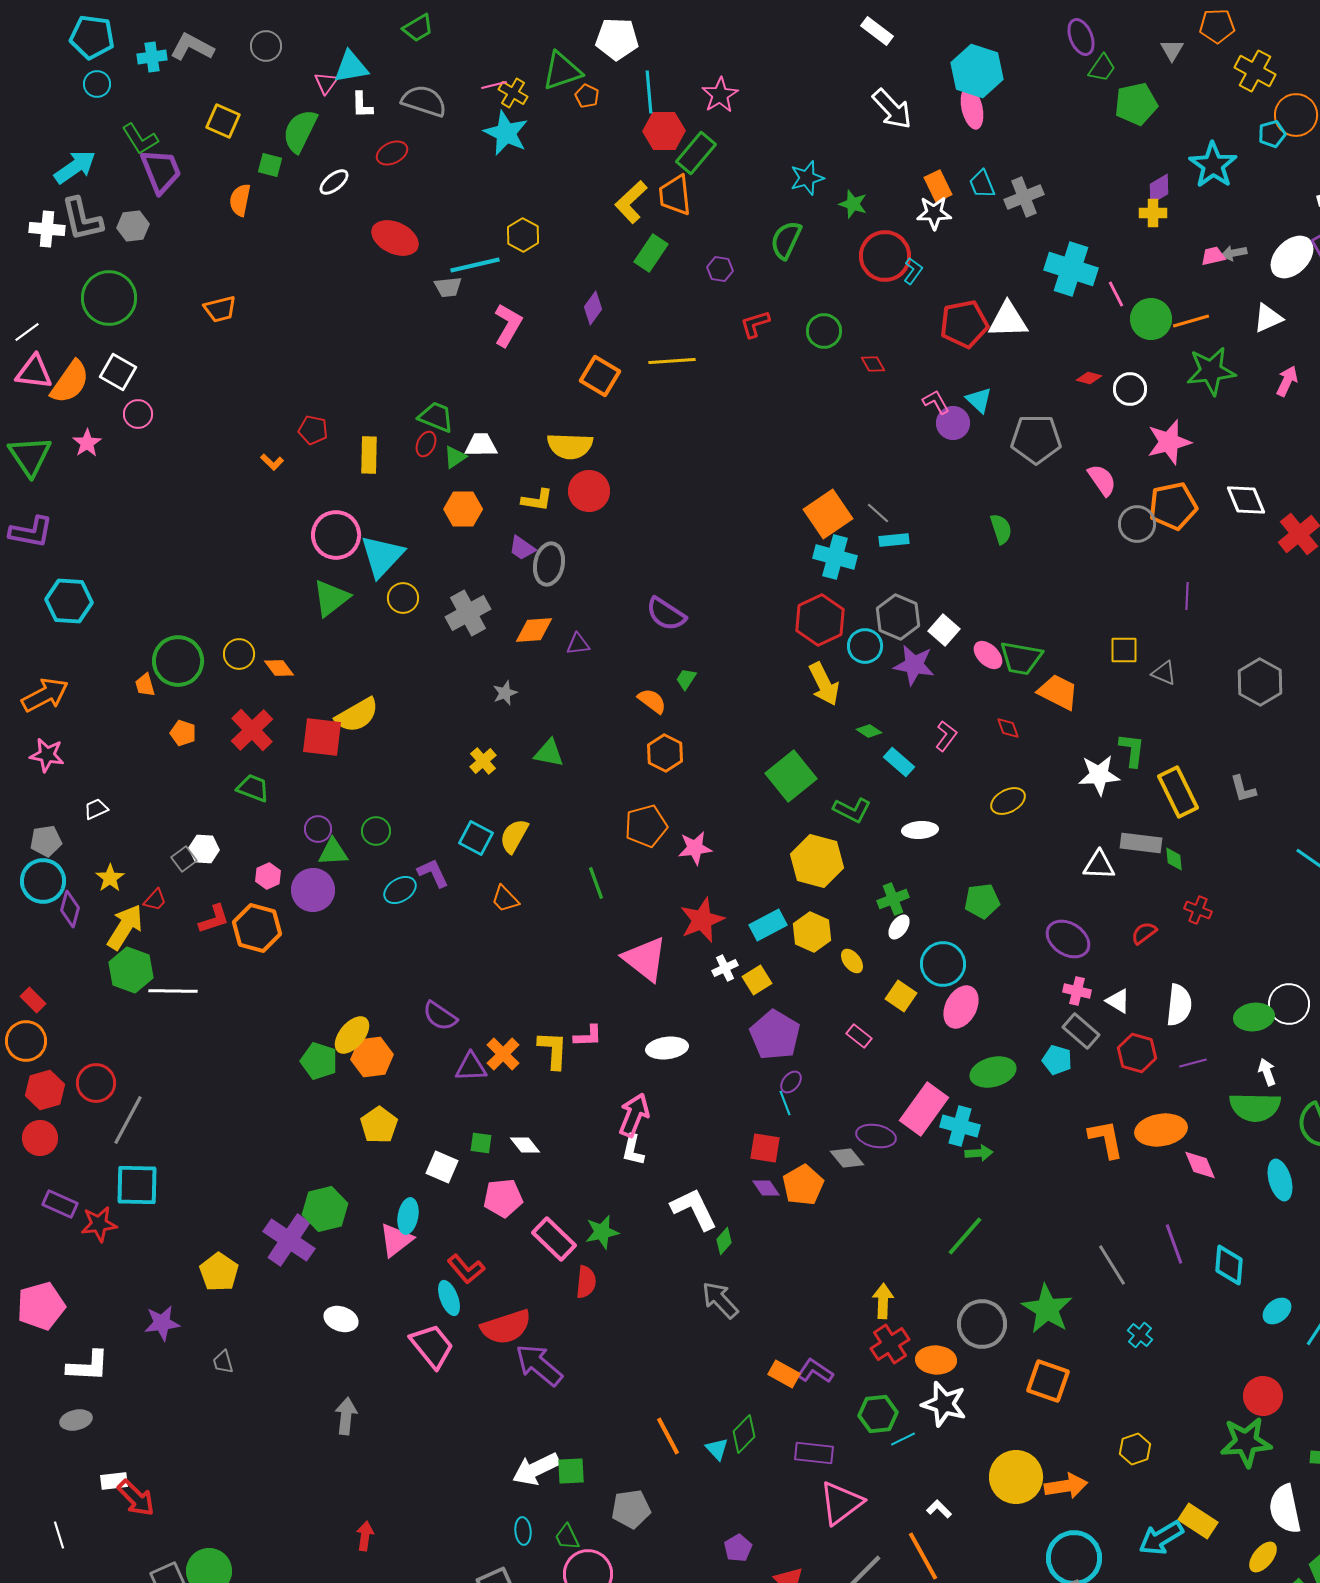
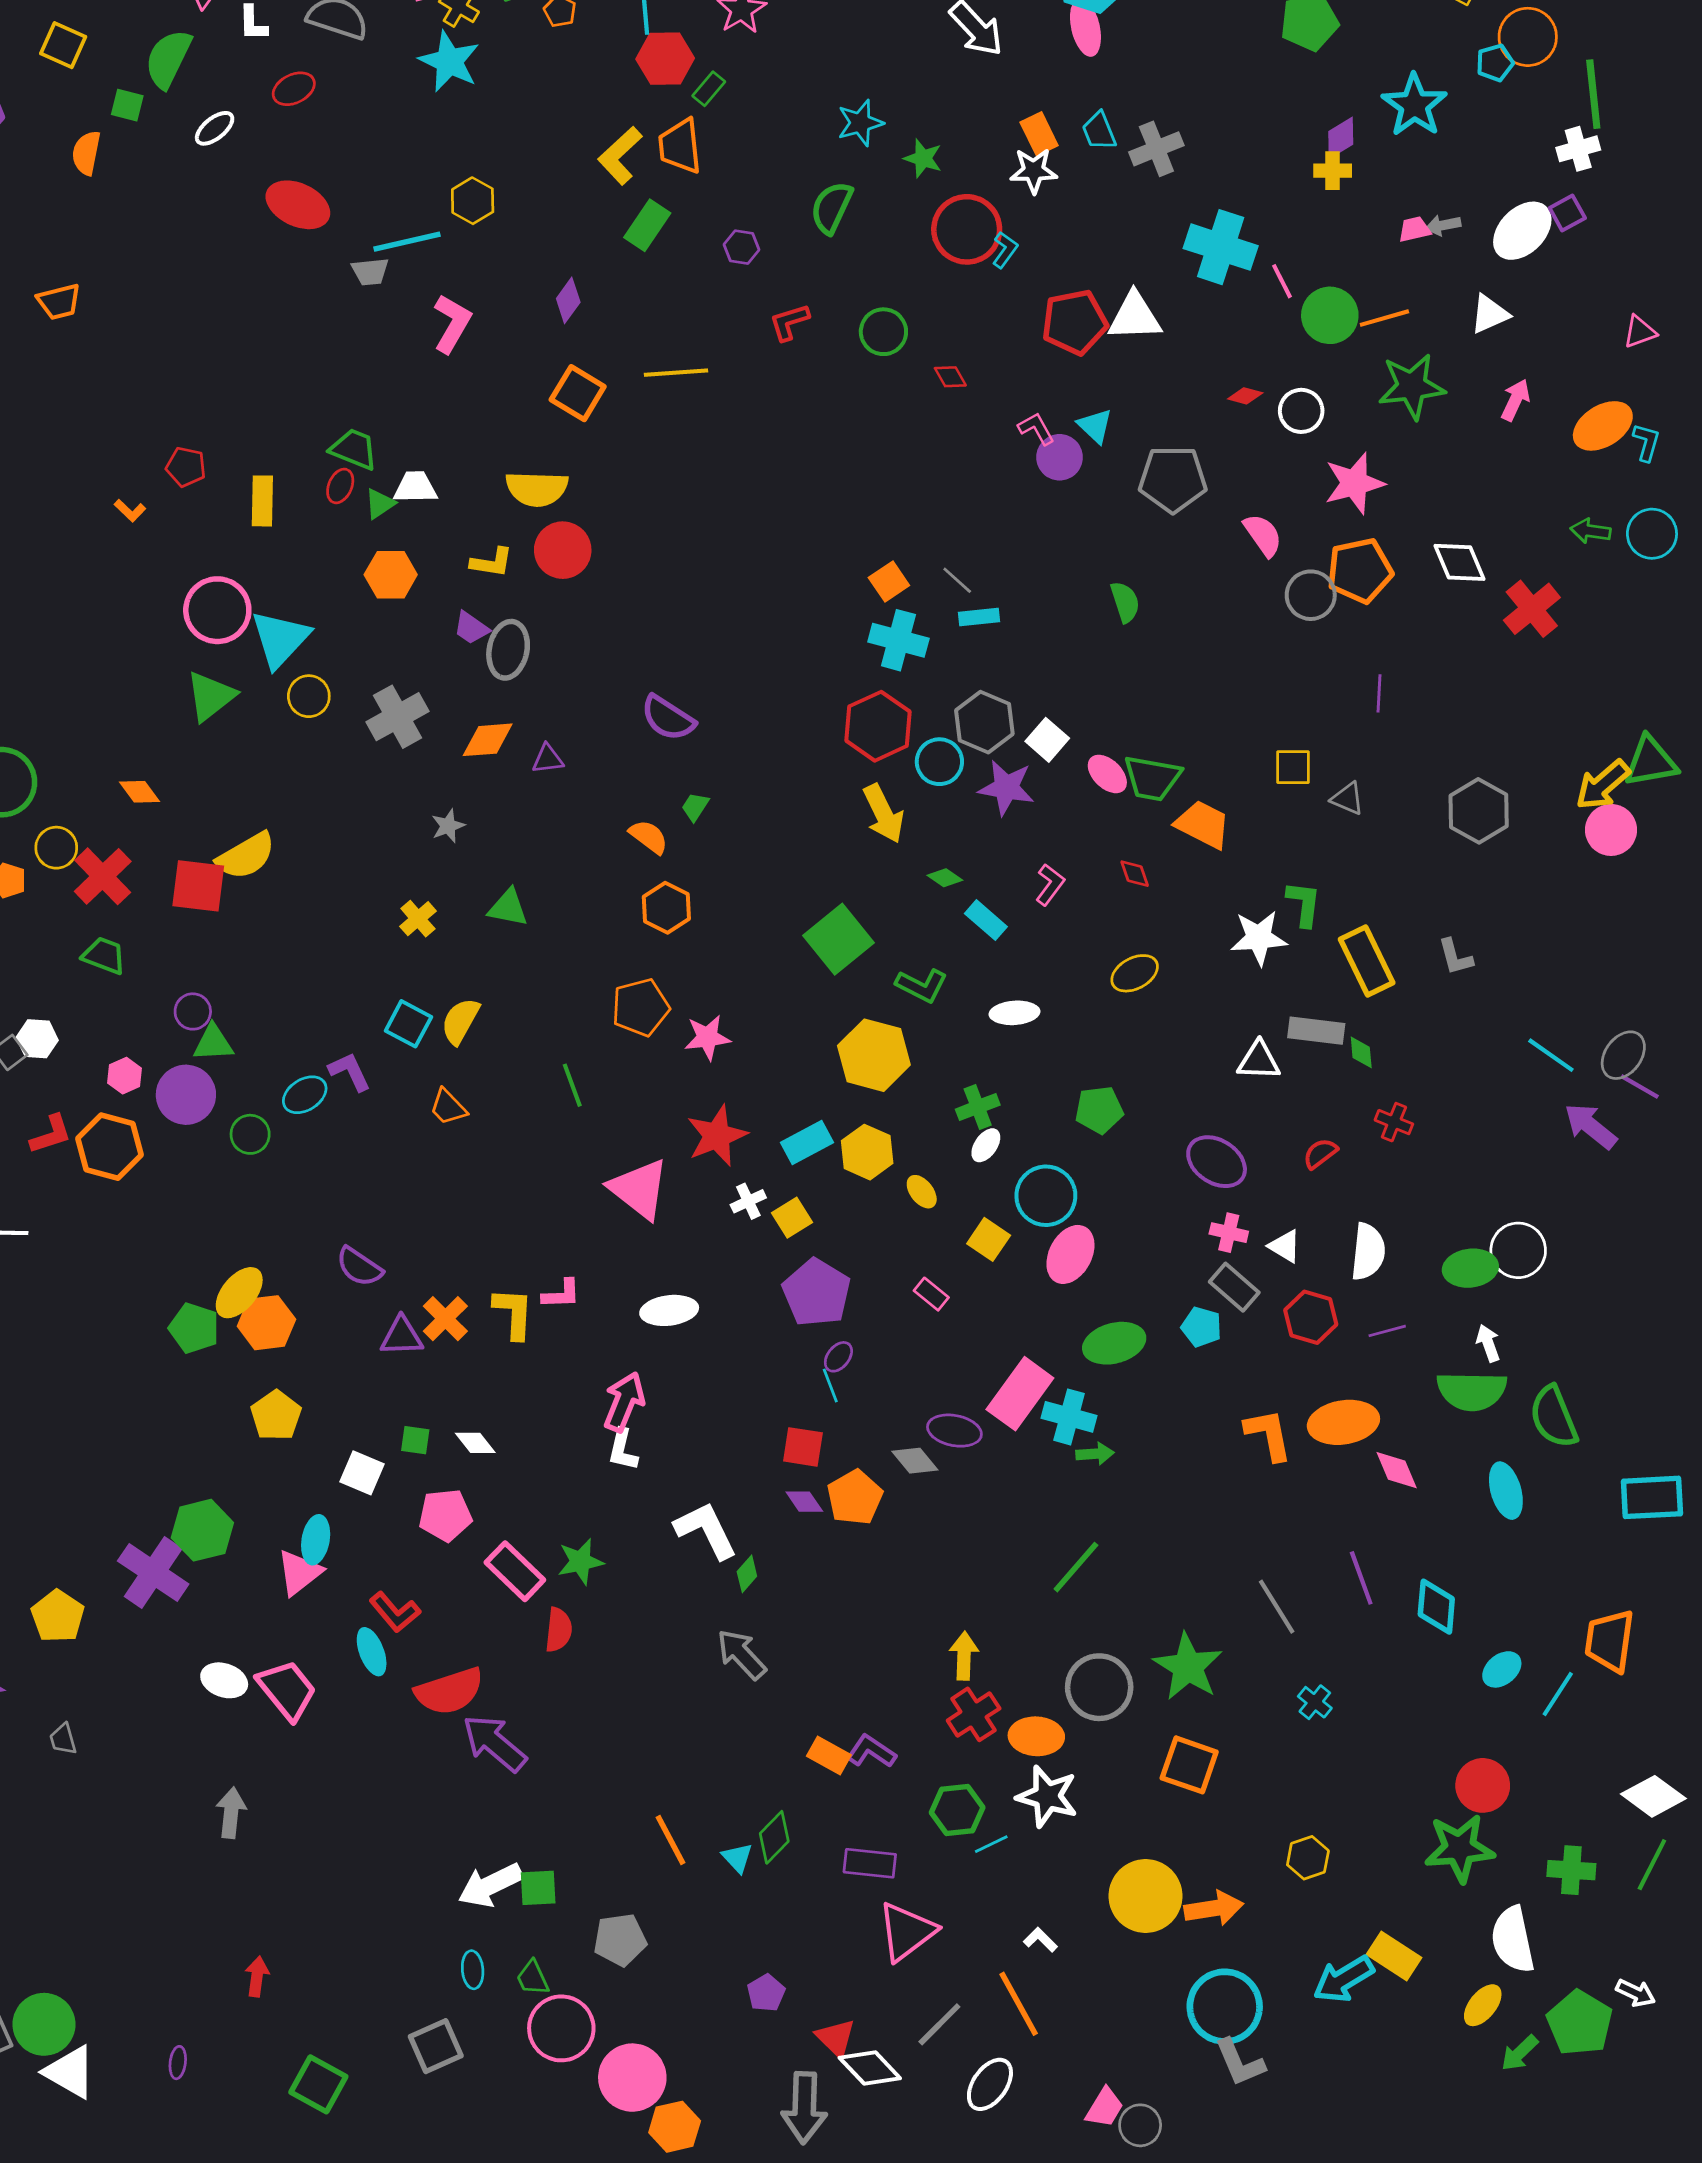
green rectangle: (696, 153) -> (709, 89), size x0.6
orange square: (828, 514) -> (889, 582), size x0.6
yellow circle: (239, 654) -> (56, 848), moved
green circle: (376, 831) -> (250, 1134), moved
pink trapezoid: (432, 1346) -> (287, 1690), moved

